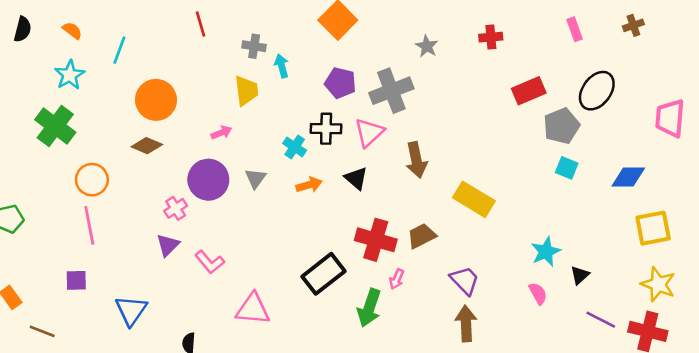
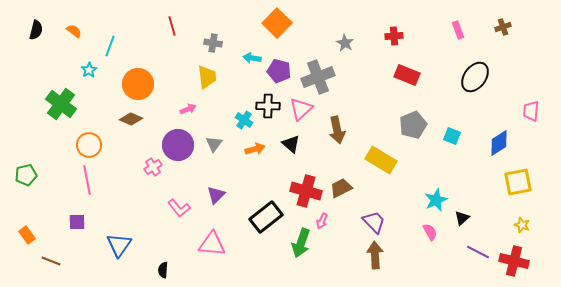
cyan arrow: (282, 66) -> (252, 58), moved, turned -66
cyan star: (70, 75) -> (89, 70), moved, size x0.7
red rectangle: (529, 91) -> (407, 75), moved, turned 45
pink trapezoid: (670, 118) -> (531, 111), moved, size x0.7
gray pentagon: (561, 126) -> (413, 125), moved
blue diamond: (628, 177) -> (499, 143), turned -32
purple triangle: (168, 245) -> (216, 195), moved
yellow star: (658, 284) -> (522, 225), size x0.6

